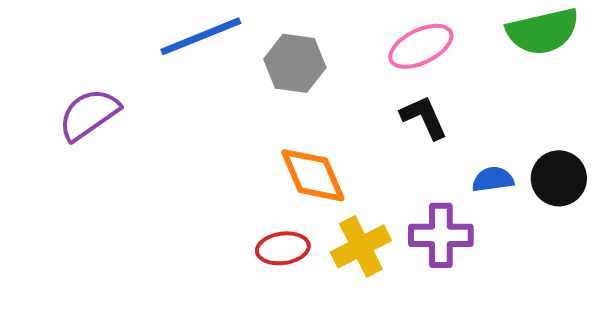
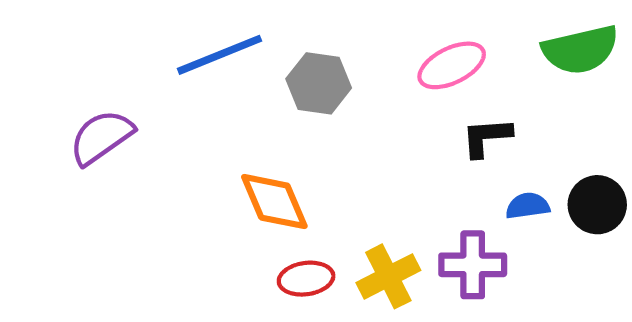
black L-shape: (424, 117) -> (486, 137), moved, turned -70
orange diamond: (313, 175) -> (274, 202), moved

